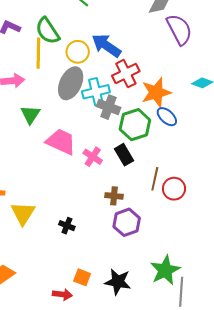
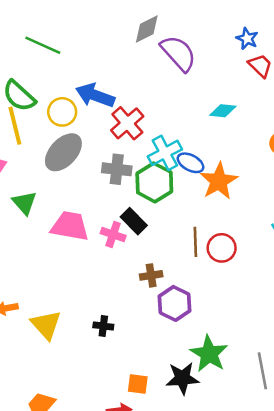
gray ellipse: (71, 83) -> (63, 152), turned 32
cyan cross: (96, 92) -> (165, 153), moved
orange star: (156, 93) -> (219, 181), moved
black rectangle: (124, 155) -> (134, 221), moved
green star: (165, 270) -> (209, 354), moved

